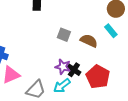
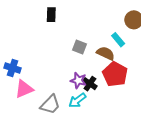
cyan rectangle: (111, 31) -> (118, 40), moved
red pentagon: (98, 77) -> (115, 74), moved

